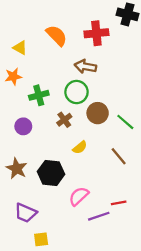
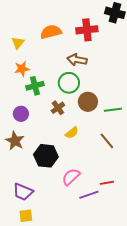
orange semicircle: (57, 35) -> (51, 32), turned -60
yellow triangle: (20, 48) -> (18, 43), turned 40
orange star: (13, 76) -> (22, 69), moved
green line: (125, 122) -> (113, 110), turned -48
brown star: (17, 169) -> (15, 141), moved
yellow square: (41, 239) -> (26, 216), moved

